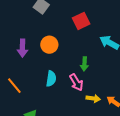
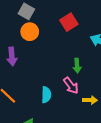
orange circle: (49, 45) -> (30, 32), moved
cyan semicircle: (51, 79) -> (46, 95), moved

